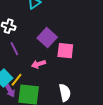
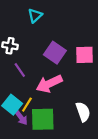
pink square: (65, 51) -> (84, 55), moved
pink arrow: (38, 64) -> (49, 84), size x1.6

